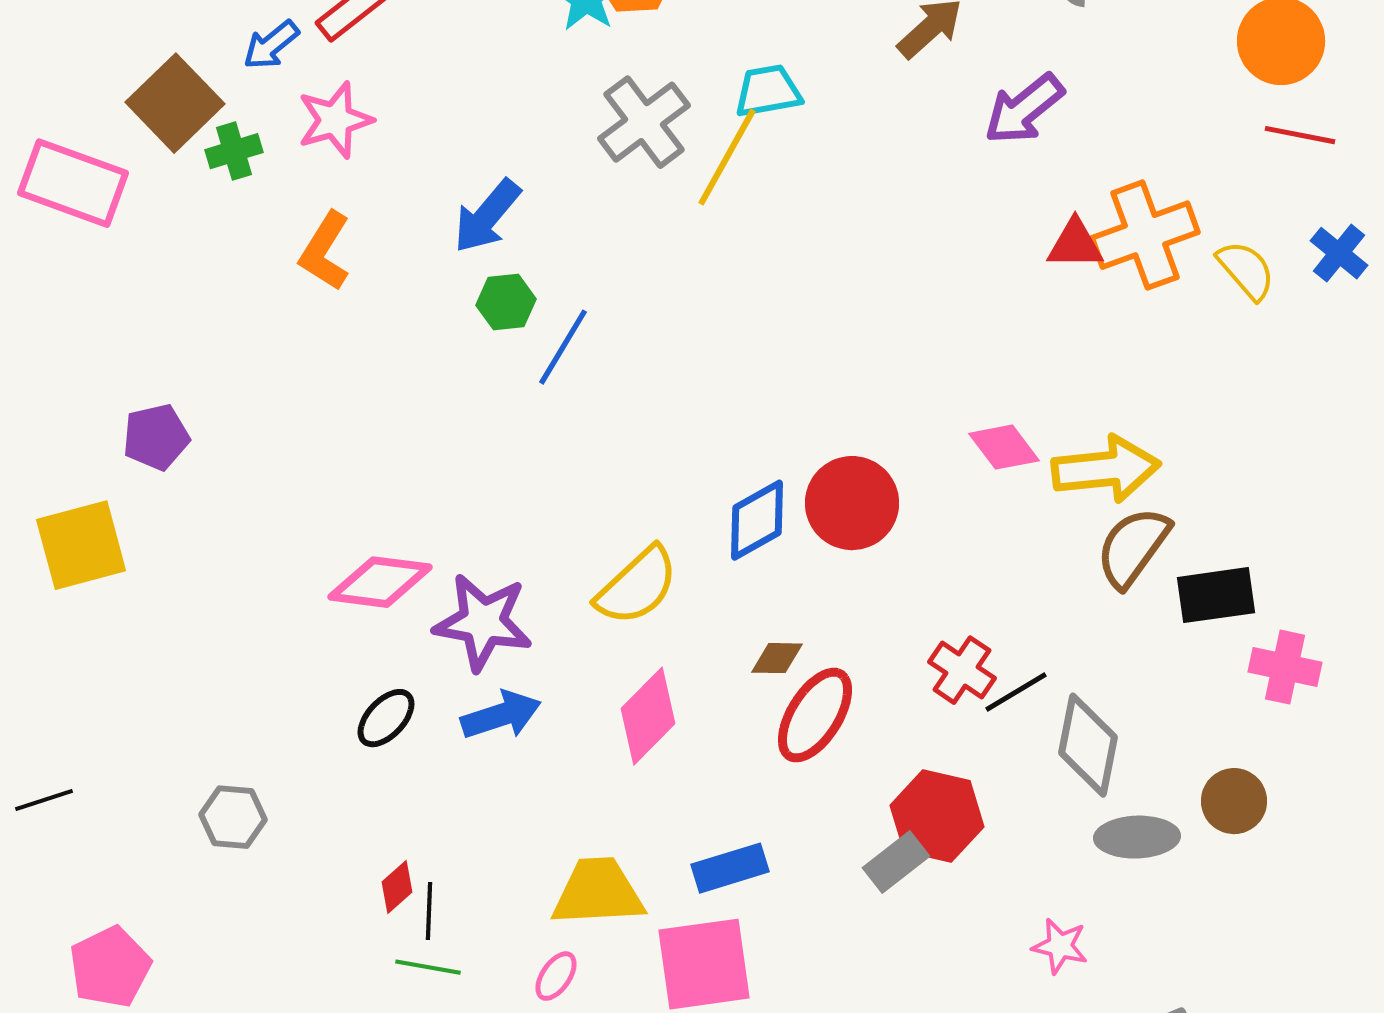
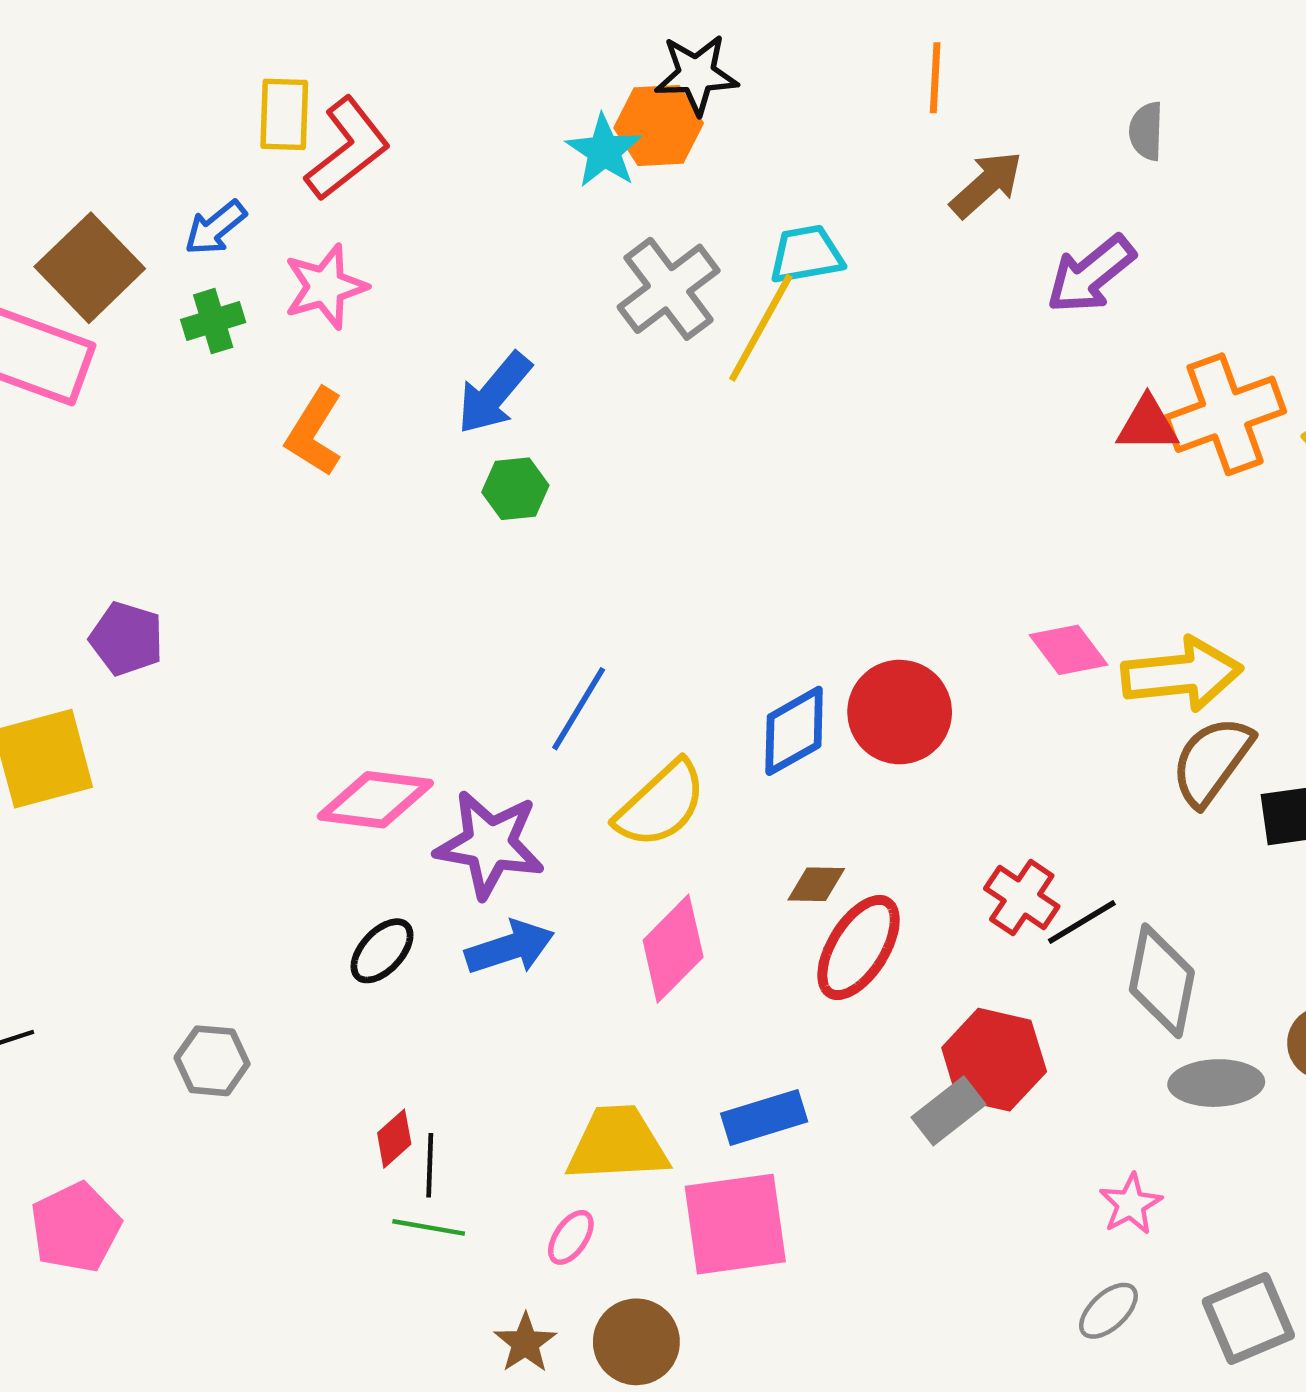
blue arrow: (271, 45) -> (215, 228), moved
brown square: (175, 103) -> (90, 268), moved
blue line: (563, 347) -> (579, 709), moved
purple pentagon: (156, 437) -> (127, 639), turned 30
pink star: (1060, 946) -> (1131, 1204), turned 30

